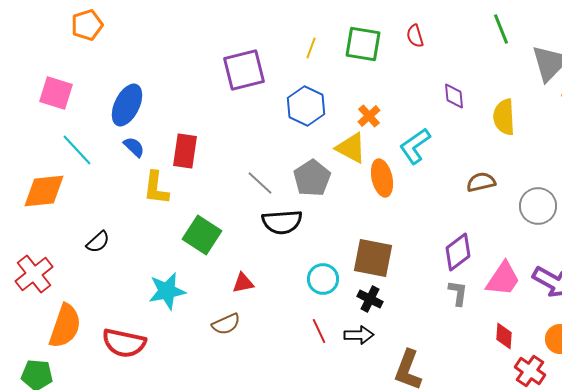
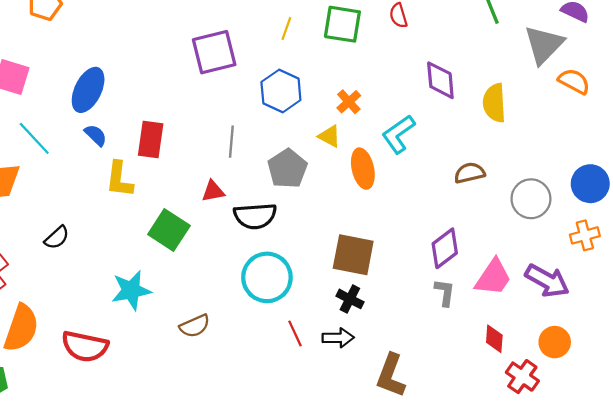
purple diamond: (454, 96) -> (440, 80), size x1.4
yellow triangle: (351, 148) -> (329, 136), size x0.7
gray line: (260, 183) -> (231, 142), moved, turned 52
cyan circle: (323, 279) -> (267, 277), moved, size x1.5
red triangle: (243, 283) -> (213, 191), moved

